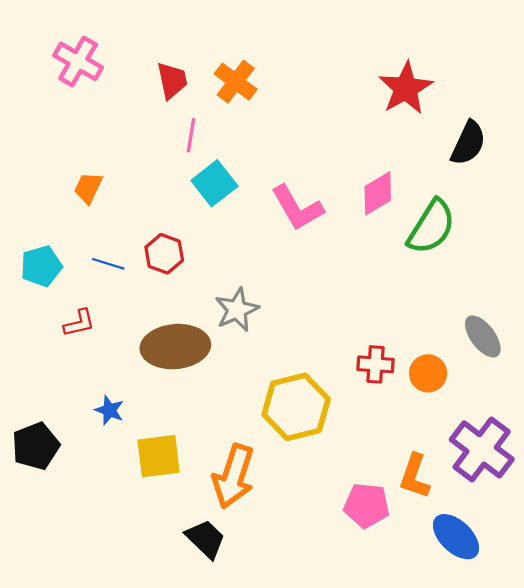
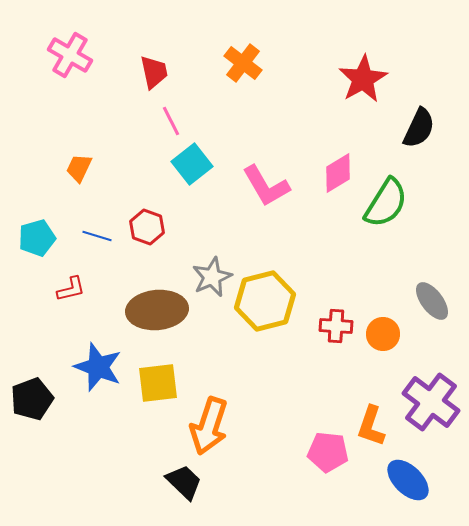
orange cross: (236, 82) -> (243, 63), moved
pink line: (191, 135) -> (171, 121), turned -36
yellow hexagon: (296, 407) -> (265, 301), moved
blue star: (109, 410) -> (98, 367), size x1.8
yellow square: (159, 456) -> (158, 383), moved

